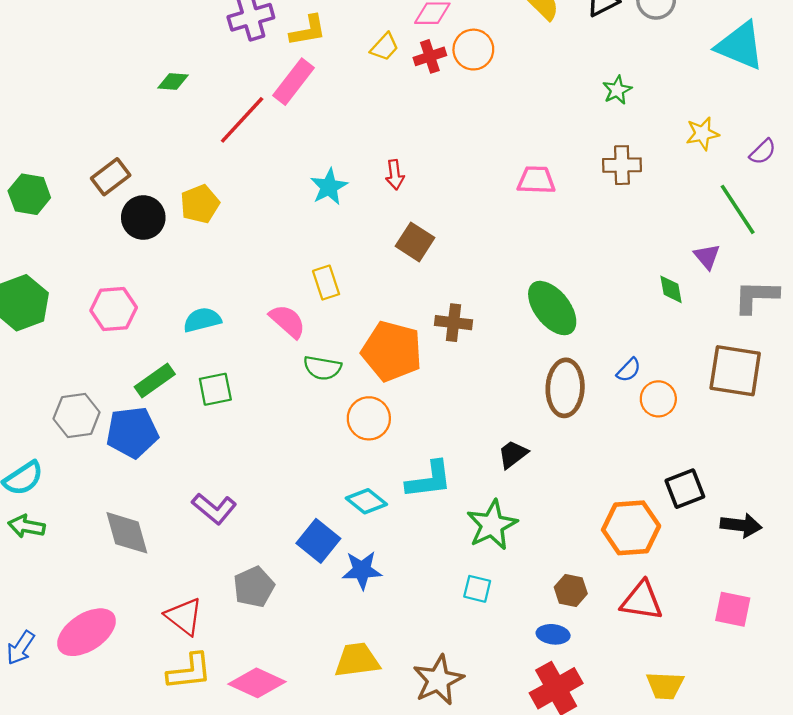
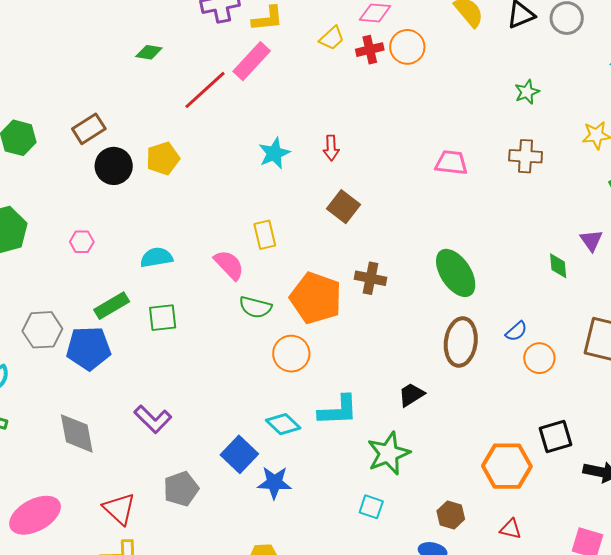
pink hexagon: (114, 309) -> (82, 242), size x0.6
red triangle: (642, 601) -> (511, 529), size x0.6

